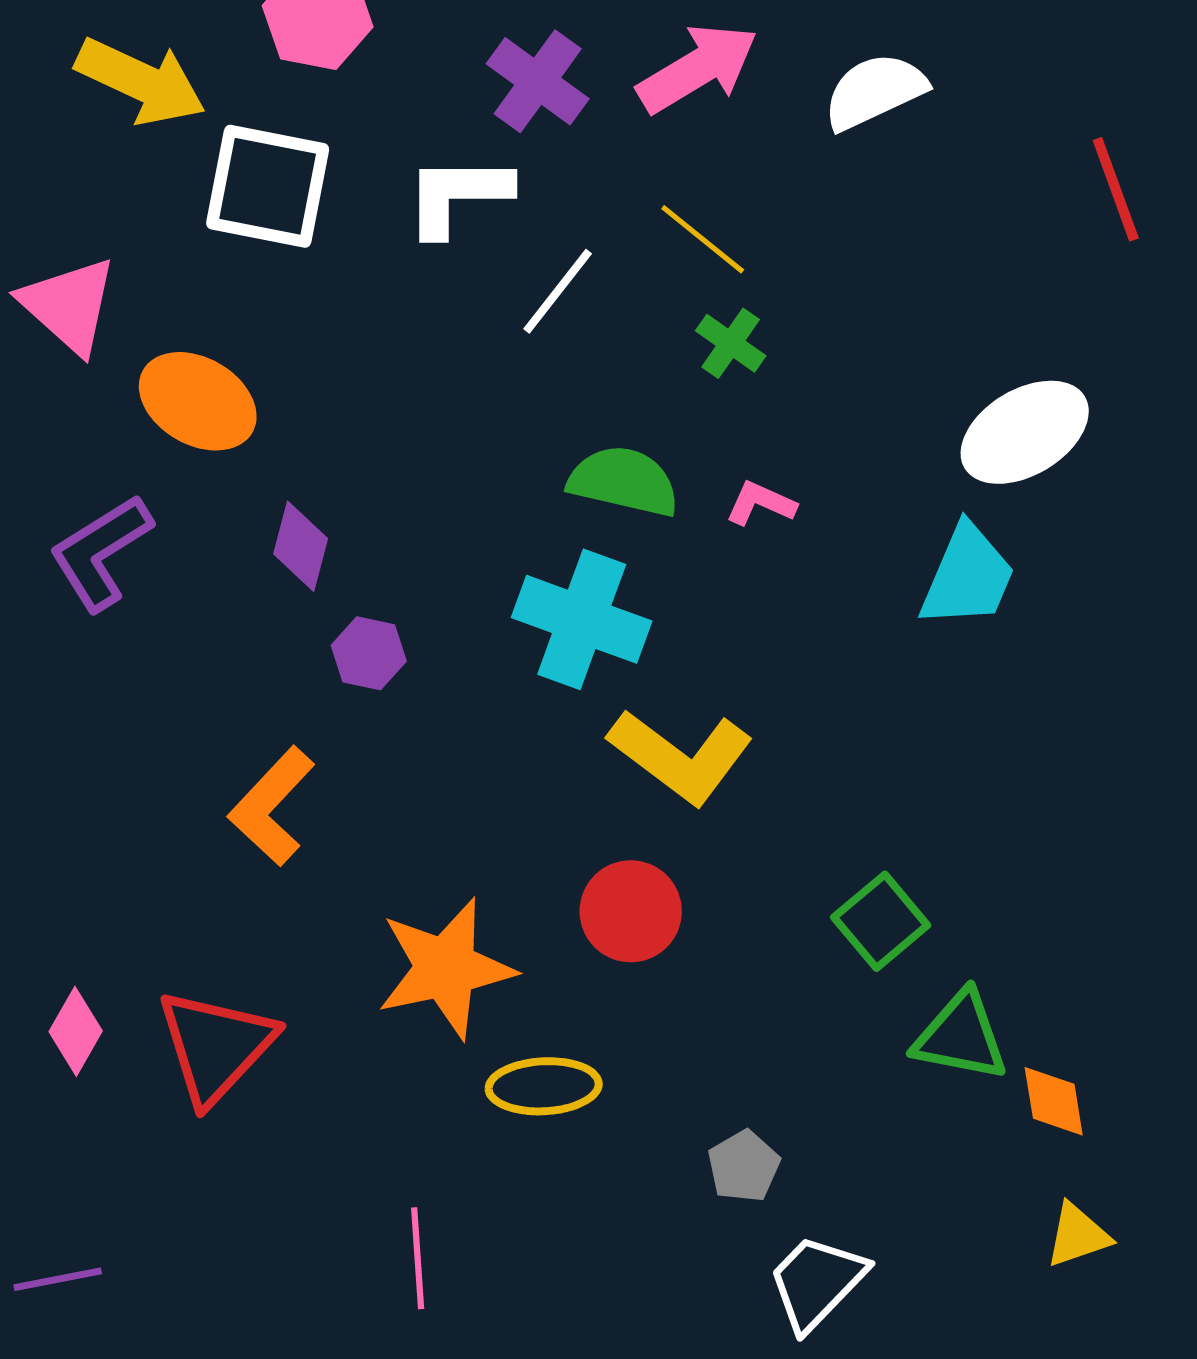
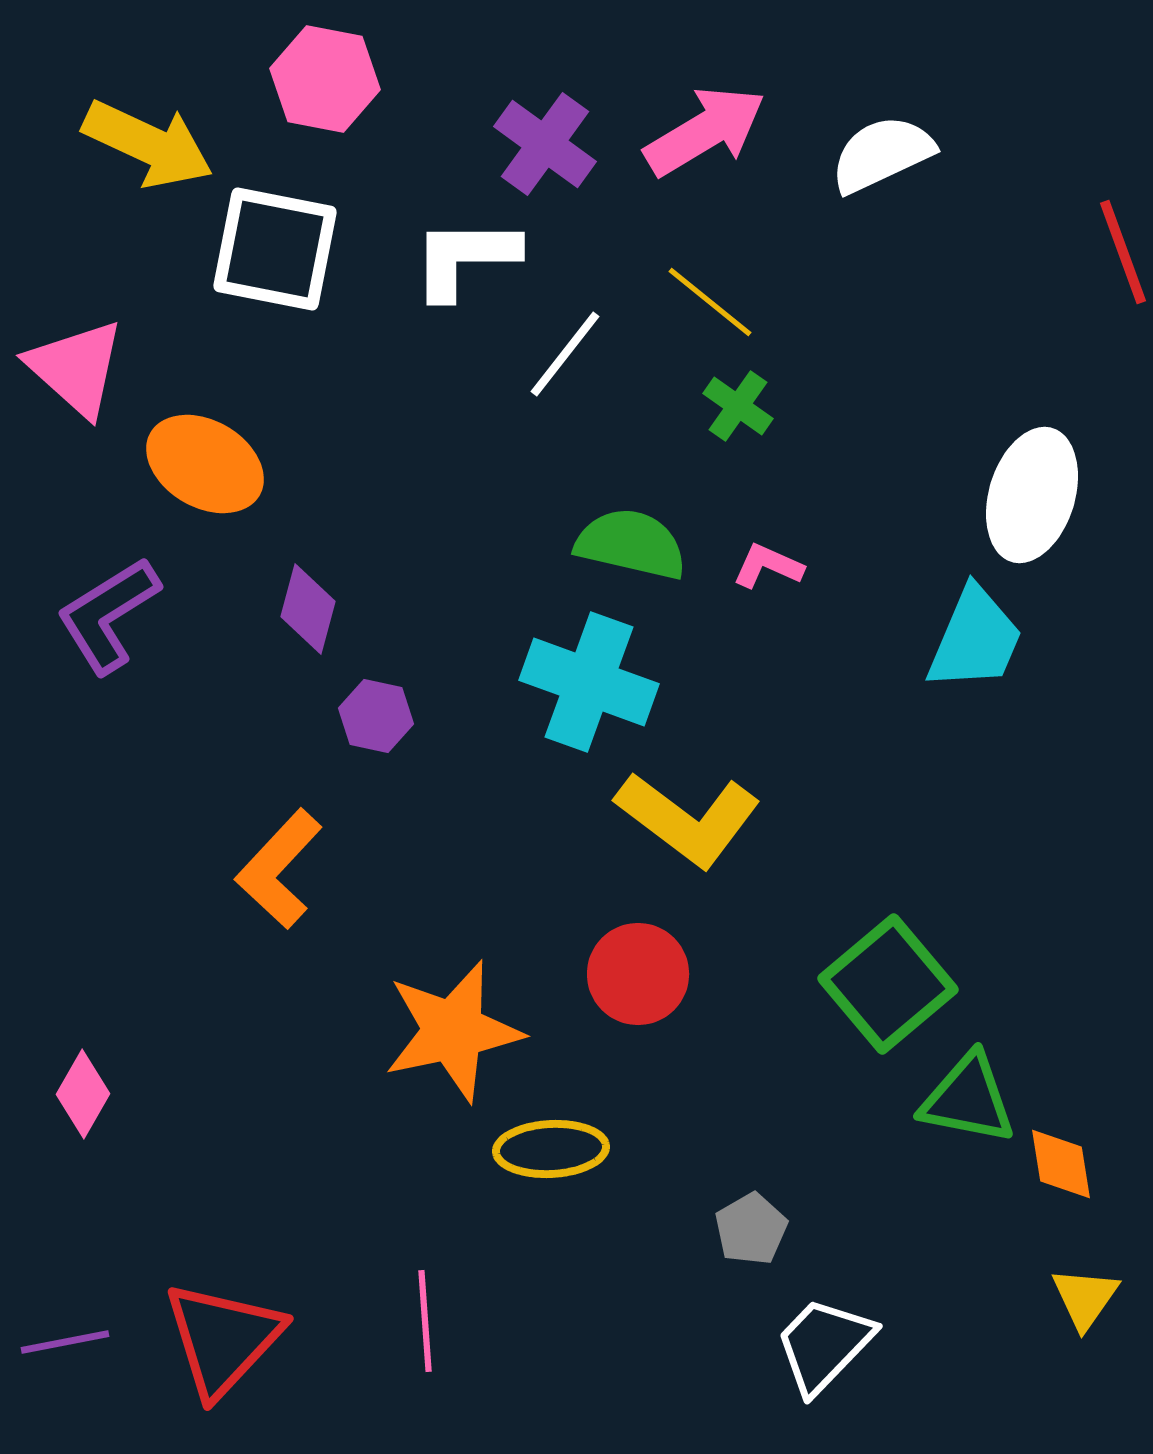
white ellipse: (1025, 432) -> (1032, 495), turned -42
green square: (881, 921) -> (888, 984), size x1.4
red triangle: (216, 1046) -> (223, 1339), moved
yellow triangle: (1078, 1235) -> (1085, 1298), turned -36

